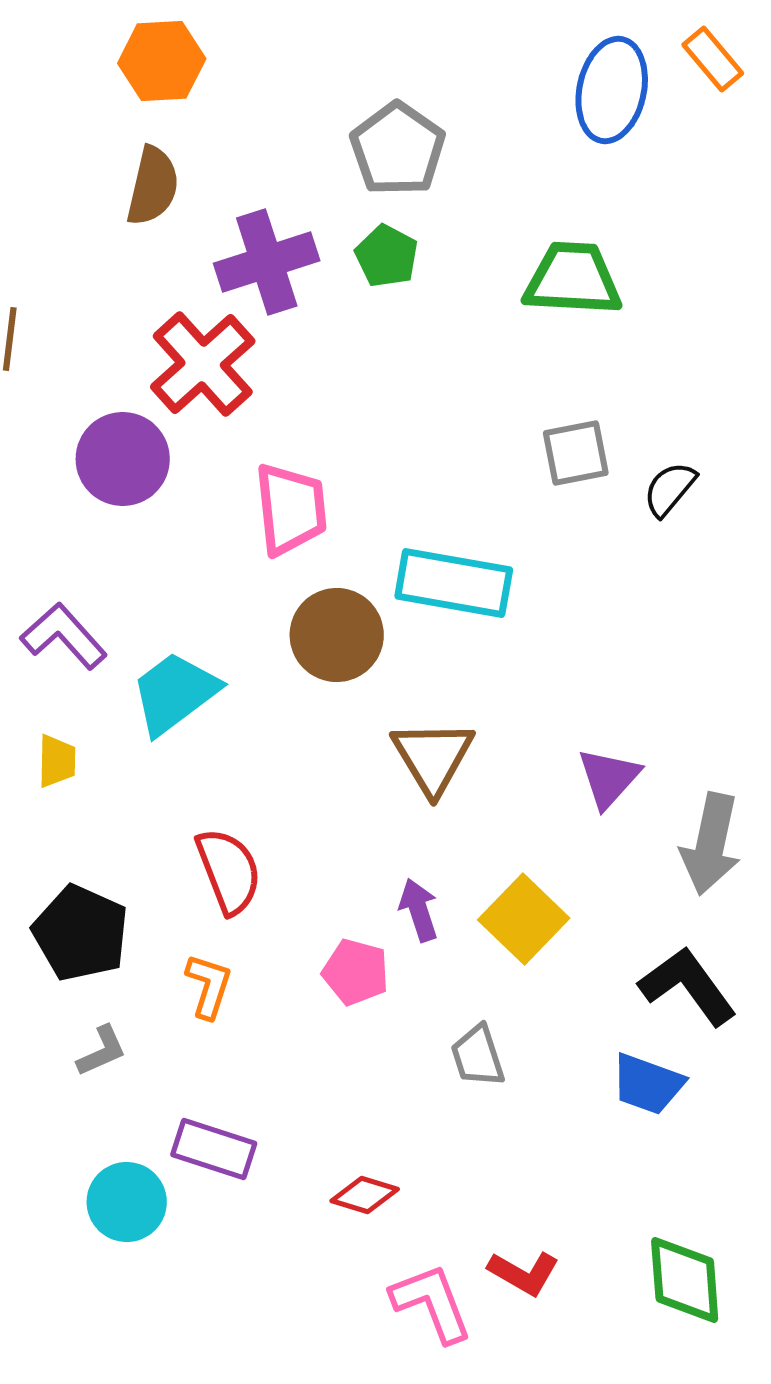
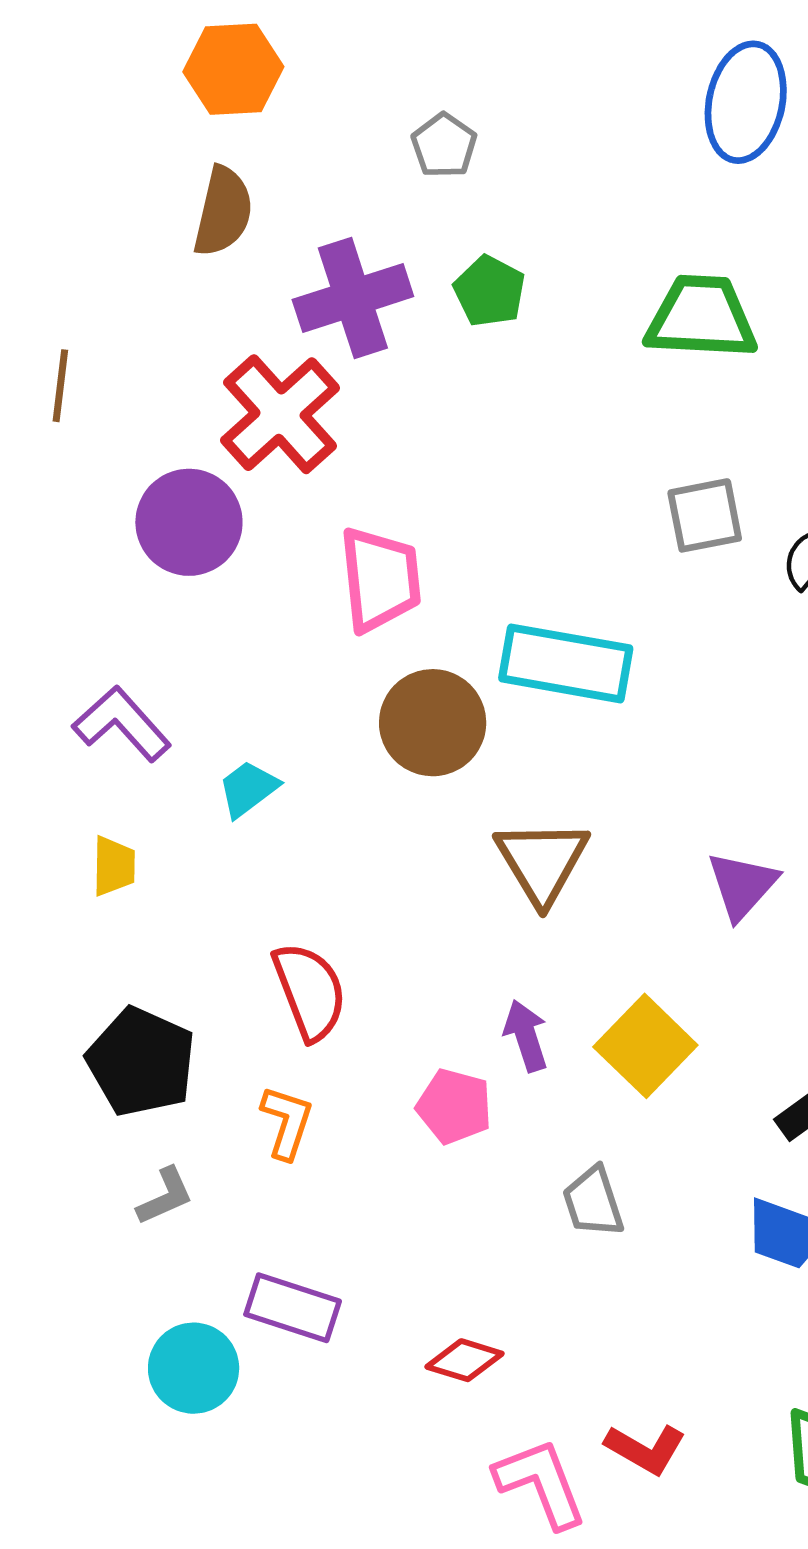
gray pentagon: (398, 149) -> (444, 145), moved, size x0.6
cyan trapezoid: (175, 693) -> (248, 789), size x0.6

